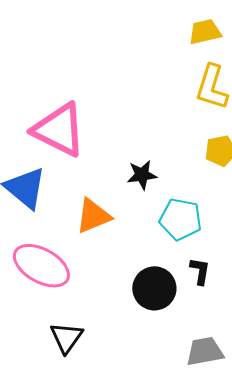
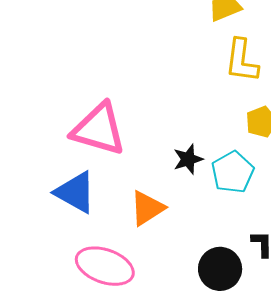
cyan pentagon: (181, 219) -> (233, 172), moved, turned -30

